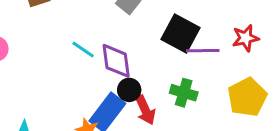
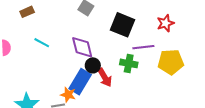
cyan line: (83, 49) -> (42, 43), moved
purple line: (203, 51) -> (143, 47), moved
yellow pentagon: (247, 97) -> (171, 62), turned 30

